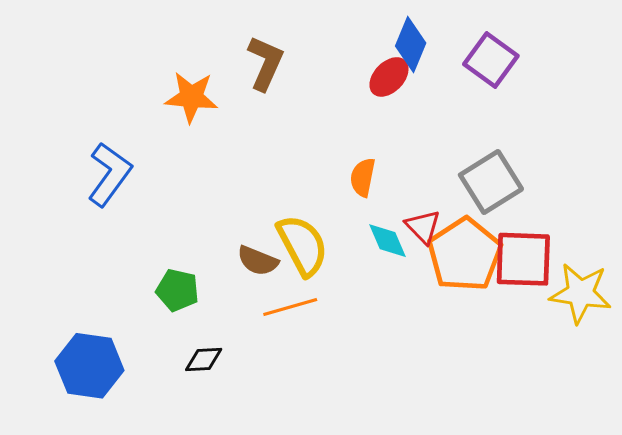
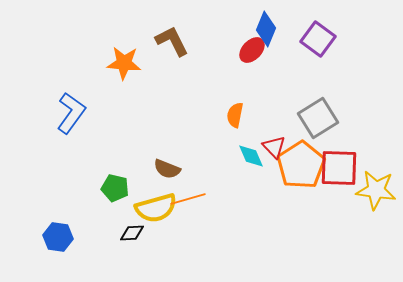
brown L-shape: (265, 63) -> (172, 41), turned -51
yellow semicircle: (303, 245) -> (156, 208), moved, turned 102
blue hexagon: (89, 366) -> (58, 237), size x0.7

